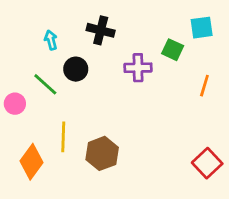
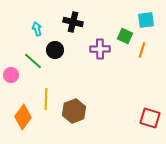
orange line: (204, 86) -> (142, 50), moved
red square: (207, 163) -> (150, 118), turned -30

